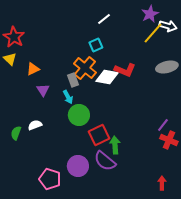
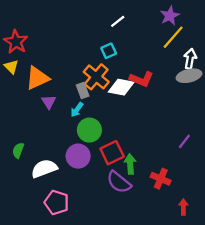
white arrow: (168, 26) -> (190, 59), moved, turned -96
orange triangle: (33, 69) -> (37, 78), size x1.6
cyan arrow: (68, 97) -> (77, 110), turned 64
white semicircle: (35, 125) -> (44, 169), moved, size x1.6
red cross: (169, 140) -> (161, 179), moved
purple circle: (78, 166) -> (78, 156), moved

